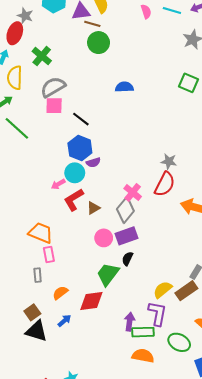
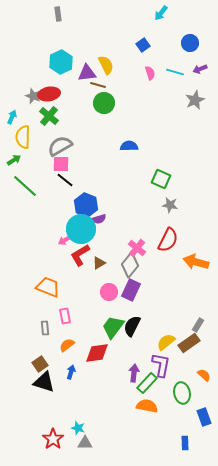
gray star: (25, 16) -> (33, 96), moved
red ellipse: (15, 33) -> (49, 94), moved, turned 60
green square: (188, 83) -> (161, 179), moved
black line: (81, 119) -> (65, 180), moved
gray star: (169, 161) -> (170, 205), moved
cyan circle: (75, 173) -> (81, 229), size x1.5
purple rectangle: (126, 236) -> (131, 290), turned -45
pink rectangle: (49, 254) -> (65, 316), moved
black semicircle: (127, 259) -> (132, 326), moved, size x1.5
blue arrow: (64, 321) -> (71, 372), turned -32
green rectangle: (143, 332) -> (147, 383), turned -45
green ellipse: (179, 342) -> (182, 393), turned 50

